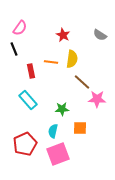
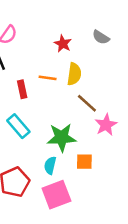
gray semicircle: (100, 35) -> (101, 37), moved
pink star: (97, 99) -> (106, 125), turned -30
green star: (62, 109) -> (62, 137), size x1.6

